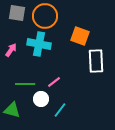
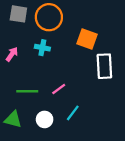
cyan cross: (39, 44) -> (42, 48), size x0.6
white circle: (41, 99) -> (45, 119), moved
cyan line: (60, 110) -> (73, 113), moved

